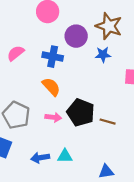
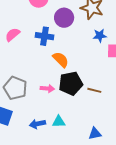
blue star: (103, 55) -> (100, 36), moved
orange semicircle: (51, 87) -> (61, 60), moved
black pentagon: (81, 112) -> (71, 83), turned -30

